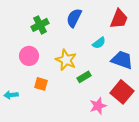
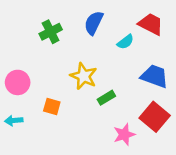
red trapezoid: (119, 19) -> (151, 24), turned -85
cyan semicircle: (99, 43) -> (125, 42), moved
pink circle: (29, 56) -> (18, 82), moved

